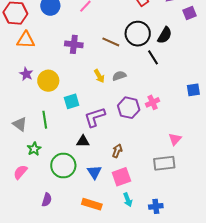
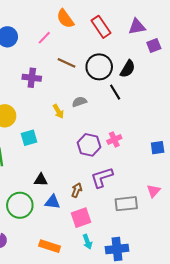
brown line: (111, 42) -> (67, 63), moved
gray semicircle: (119, 76) -> (79, 102), moved
blue square: (193, 90) -> (158, 148), moved
purple L-shape: (95, 117) -> (102, 177), moved
pink triangle: (175, 139) -> (154, 191), moved
blue triangle: (94, 172) -> (52, 202), moved, turned -49
blue cross: (156, 206) -> (117, 249), size x1.5

